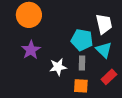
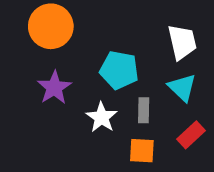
cyan pentagon: (82, 40) -> (119, 70), moved
white star: (58, 67) -> (102, 117), turned -30

